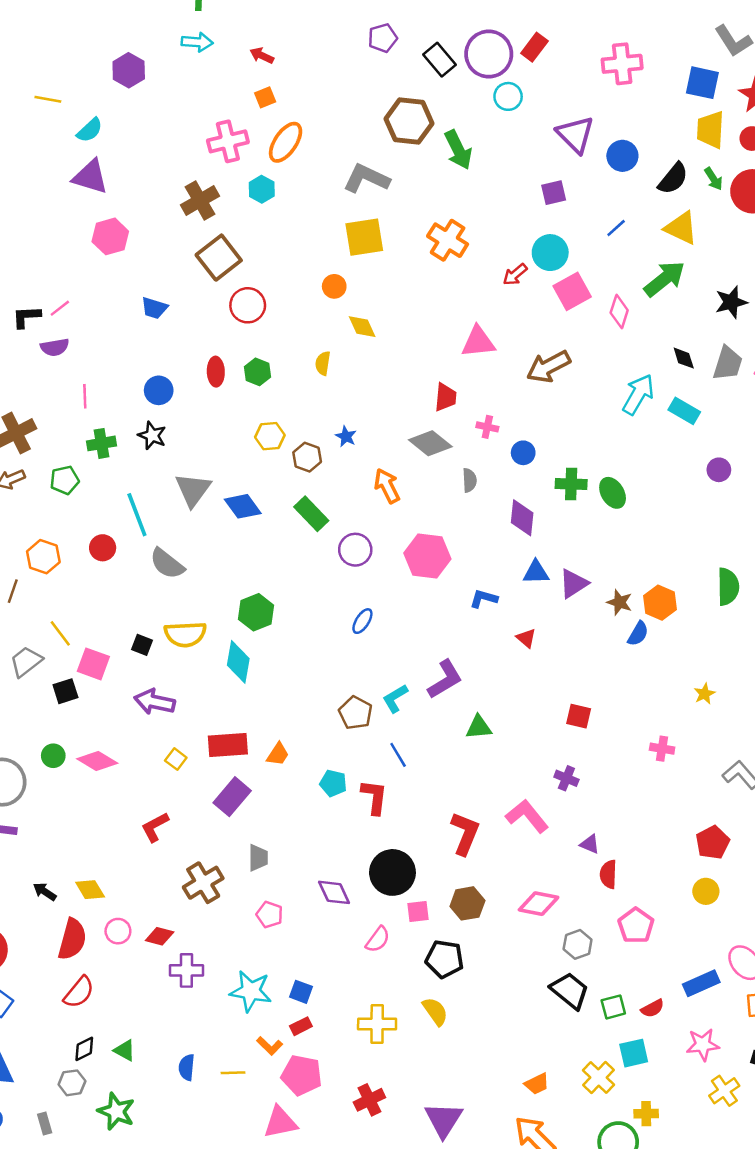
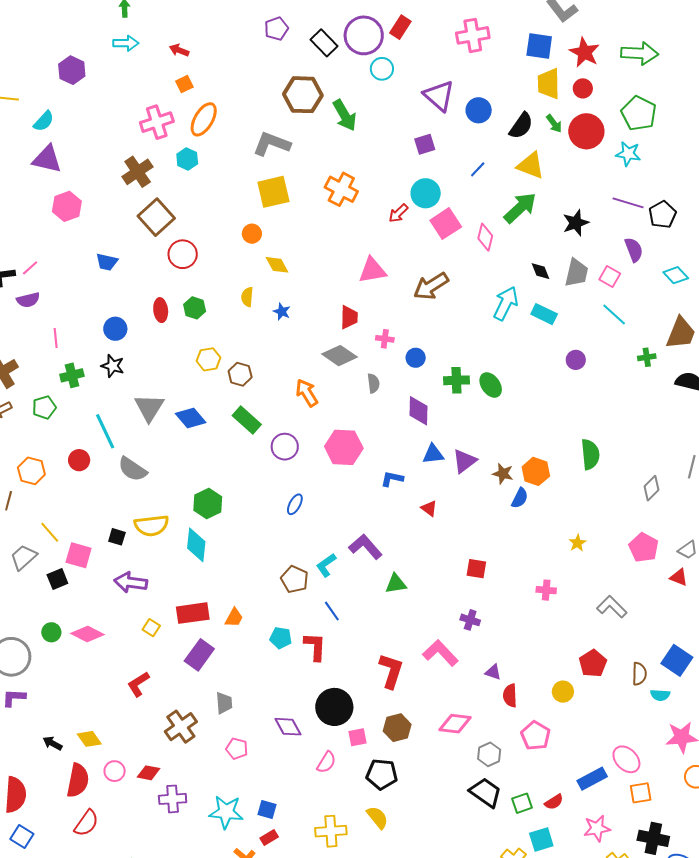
blue star: (346, 436) -> (282, 312), moved
purple L-shape: (445, 679) -> (365, 547), turned -96
yellow circle: (706, 891) -> (563, 692), moved

